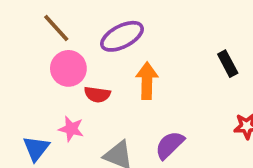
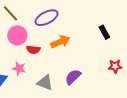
orange arrow: (147, 81) -> (60, 42), turned 66

